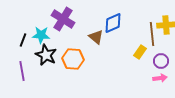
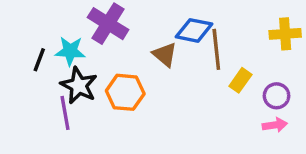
blue diamond: (113, 23) -> (194, 30), turned 35
brown line: (152, 34) -> (216, 49), moved
purple line: (22, 71) -> (65, 113), moved

